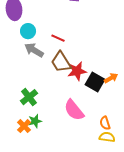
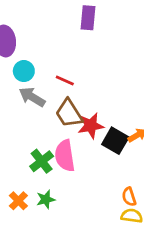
green cross: (29, 97) -> (42, 161), moved
pink semicircle: (74, 110) -> (65, 156), moved, turned 30
green star: (35, 121) -> (46, 199), moved

